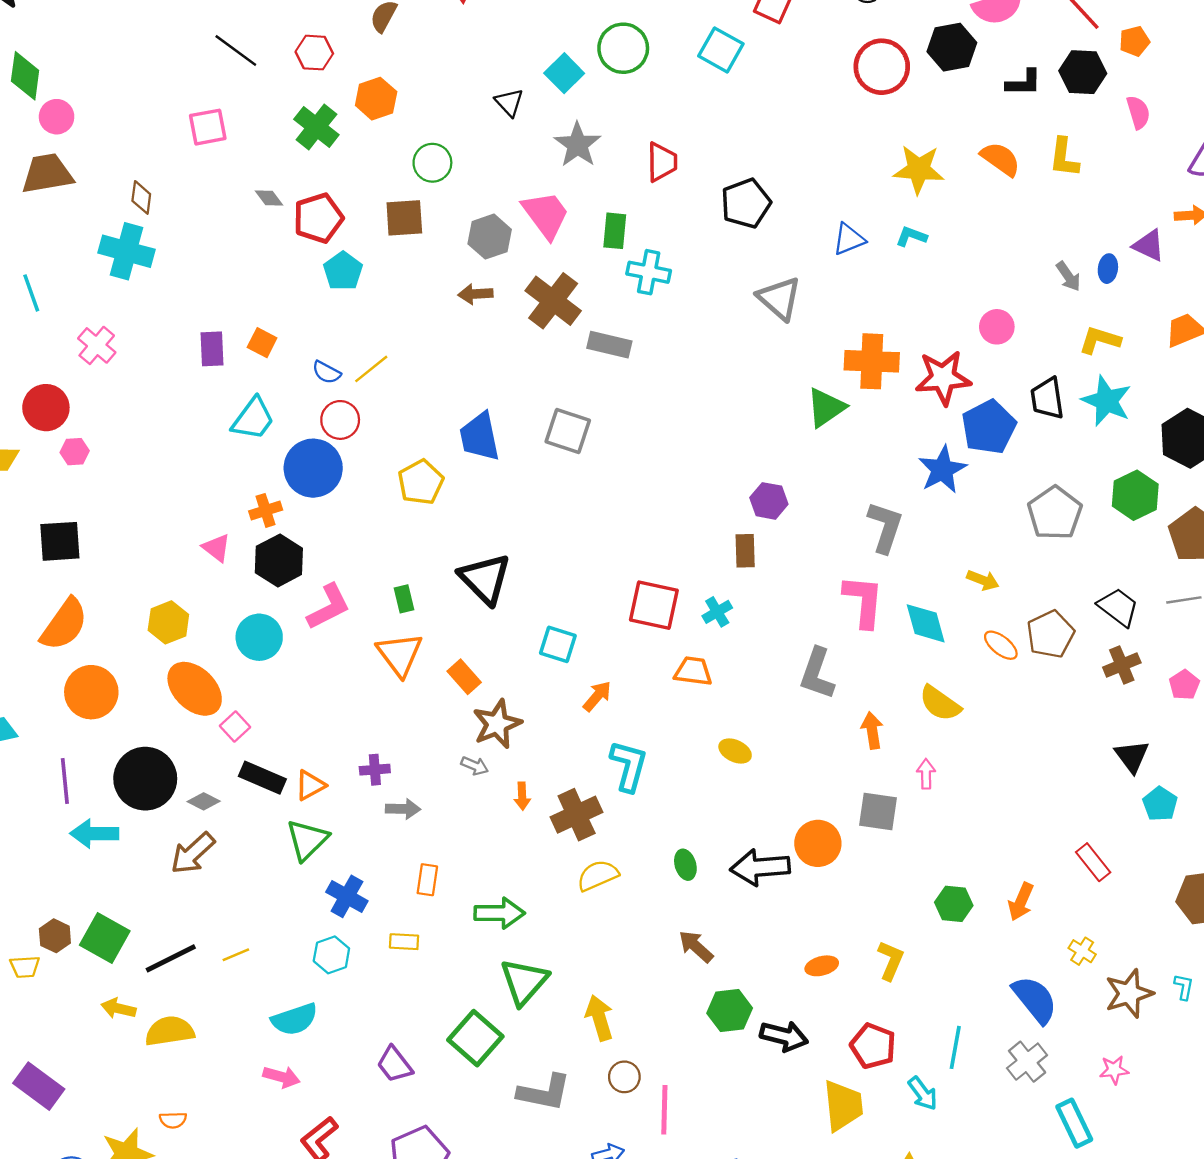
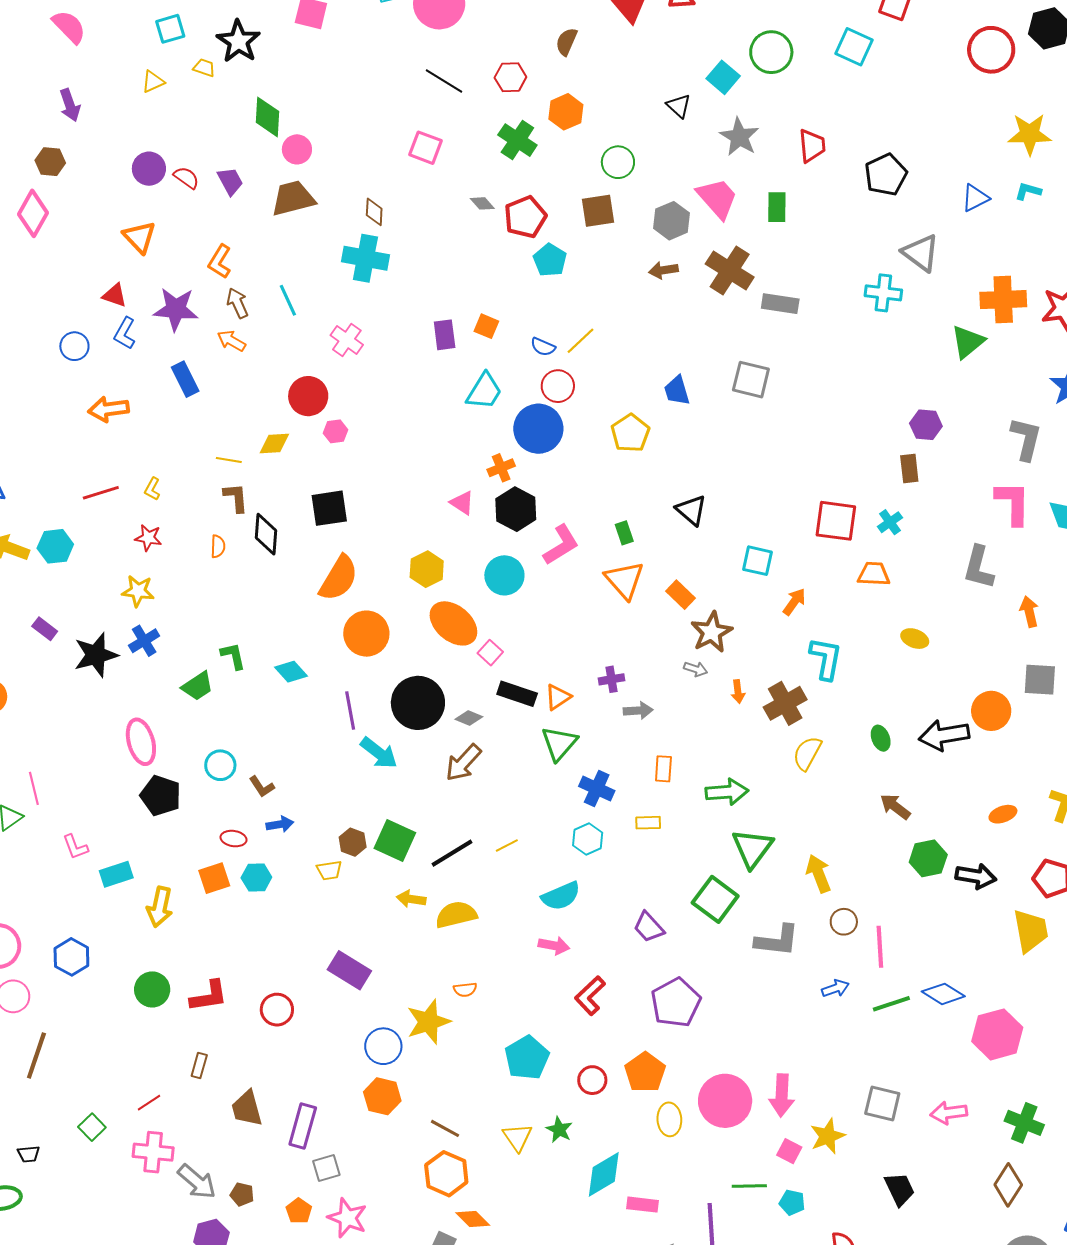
pink square: (208, 127) -> (426, 148), turned 36
cyan cross: (649, 272) -> (883, 293), moved
blue trapezoid: (480, 437) -> (677, 391), size x0.7
black triangle: (485, 579) -> (691, 510), size x0.7
cyan arrow: (94, 834) -> (379, 753), turned -138
yellow semicircle: (598, 875) -> (807, 753), turned -33

